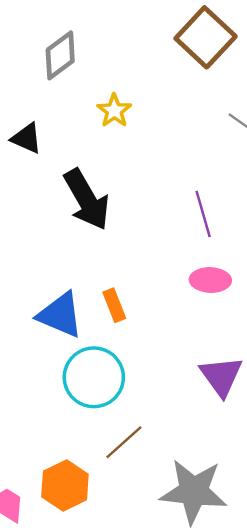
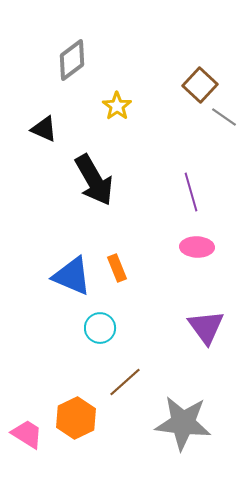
brown square: (206, 37) -> (200, 85), moved, size x0.7
cyan circle: (94, 377) -> (100, 328), size x0.6

